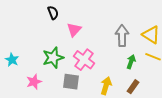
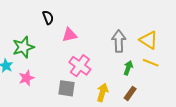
pink triangle: (74, 30) -> (70, 35), turned 35
green star: (53, 58) -> (23, 47), moved
pink star: (34, 82) -> (26, 78), moved

